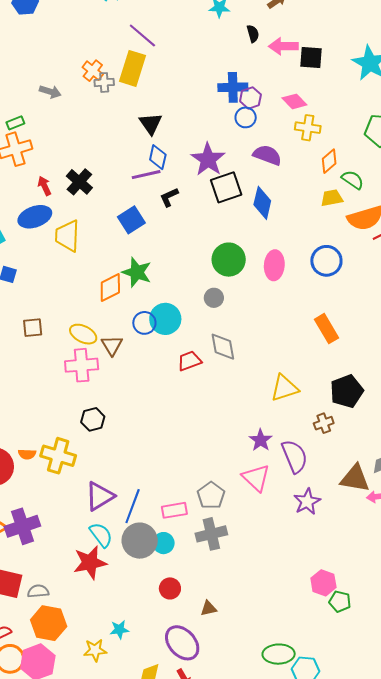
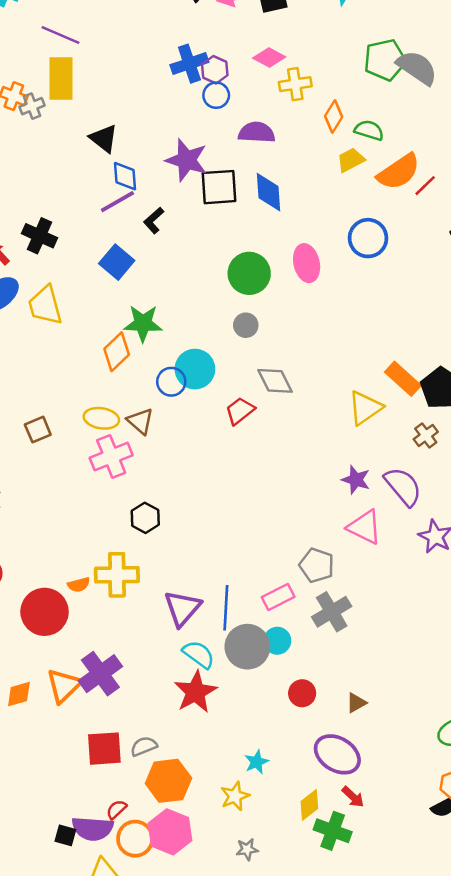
black square: (226, 187) -> (219, 187), turned 32
orange rectangle: (327, 329) -> (403, 379), moved

